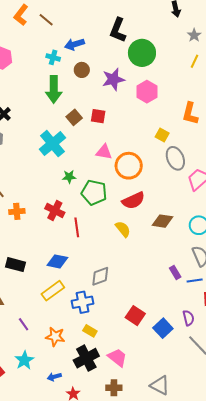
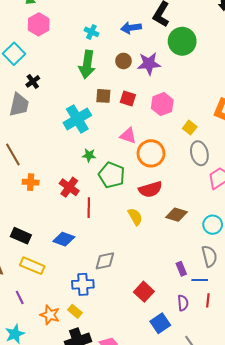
blue arrow: (74, 44) -> (131, 28), moved
brown circle: (82, 70) -> (123, 61), moved
pink hexagon: (147, 92) -> (162, 104), moved
brown square: (74, 117) -> (103, 96), turned 35
yellow rectangle: (53, 291) -> (32, 266), moved, turned 50
red square: (135, 316) -> (144, 292), moved
purple semicircle: (188, 318) -> (183, 303), moved
yellow rectangle: (90, 331) -> (75, 311), moved

